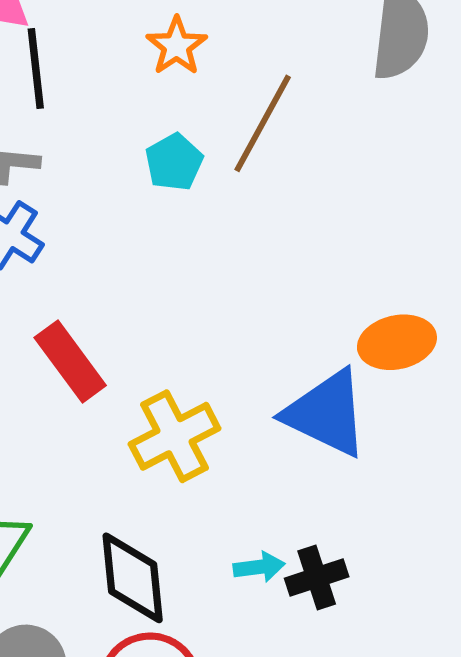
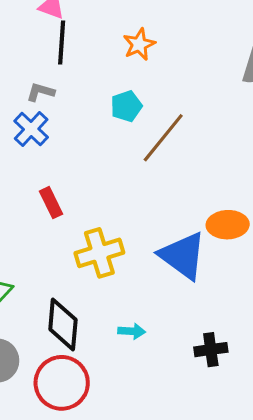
brown line: (263, 123) -> (163, 138), moved
red rectangle: (70, 361) -> (51, 203), size x0.7
black cross: (317, 578) -> (211, 350), moved

